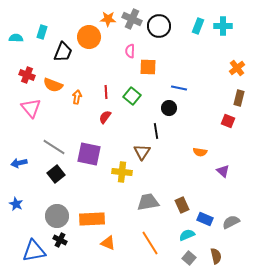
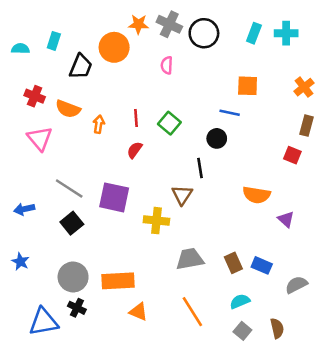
orange square: (148, 67) -> (248, 86), moved
orange semicircle: (200, 152) -> (257, 195), size x1.5
blue rectangle: (205, 219) -> (262, 265), moved

